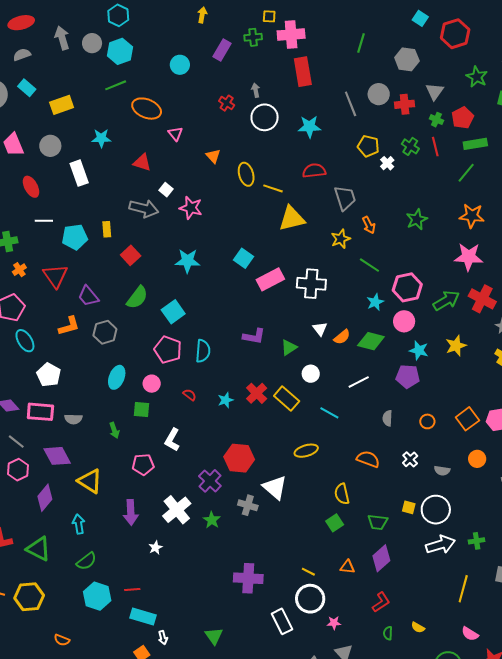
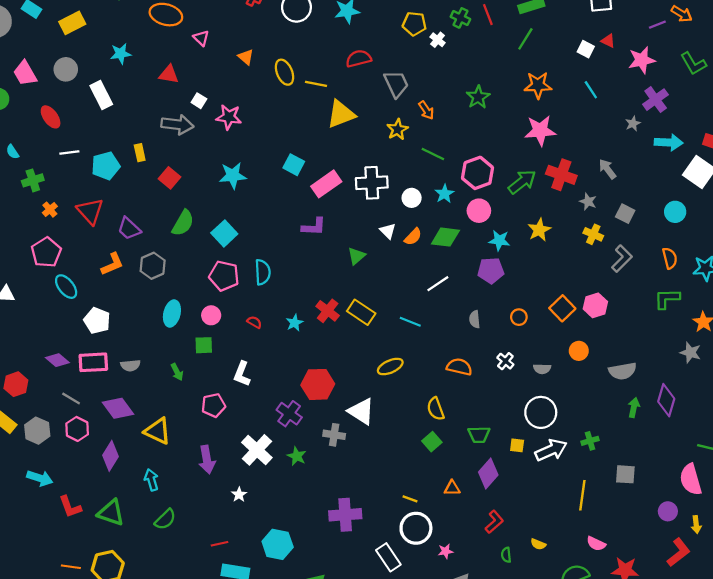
purple L-shape: (254, 336) -> (314, 227), moved
white circle: (311, 374) -> (412, 198), moved
yellow square: (409, 507) -> (517, 445), moved
cyan hexagon: (97, 596) -> (278, 544), moved

